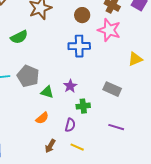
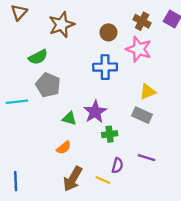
yellow triangle: (135, 59) -> (148, 92), moved
gray pentagon: (28, 76) -> (48, 85), moved
purple star: (70, 86) -> (95, 112), size x1.5
purple semicircle: (70, 125) -> (117, 165), moved
brown arrow: (50, 146) -> (73, 179), size x1.6

